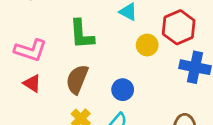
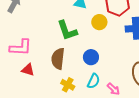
green L-shape: (82, 34) -> (67, 31), moved

